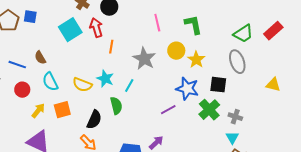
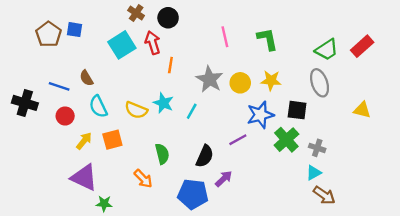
yellow circle: (176, 51) -> (240, 83), moved
yellow star: (196, 60) -> (271, 80), turned -30
blue star: (187, 89) -> (260, 115), turned -30
green semicircle: (116, 106) -> (162, 154), moved
black semicircle: (94, 120) -> (205, 156), moved
cyan triangle: (232, 138) -> (314, 173), turned 32

